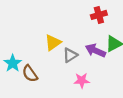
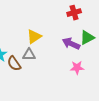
gray triangle: (70, 55) -> (29, 55), moved, turned 32
pink star: (82, 80) -> (77, 68), moved

